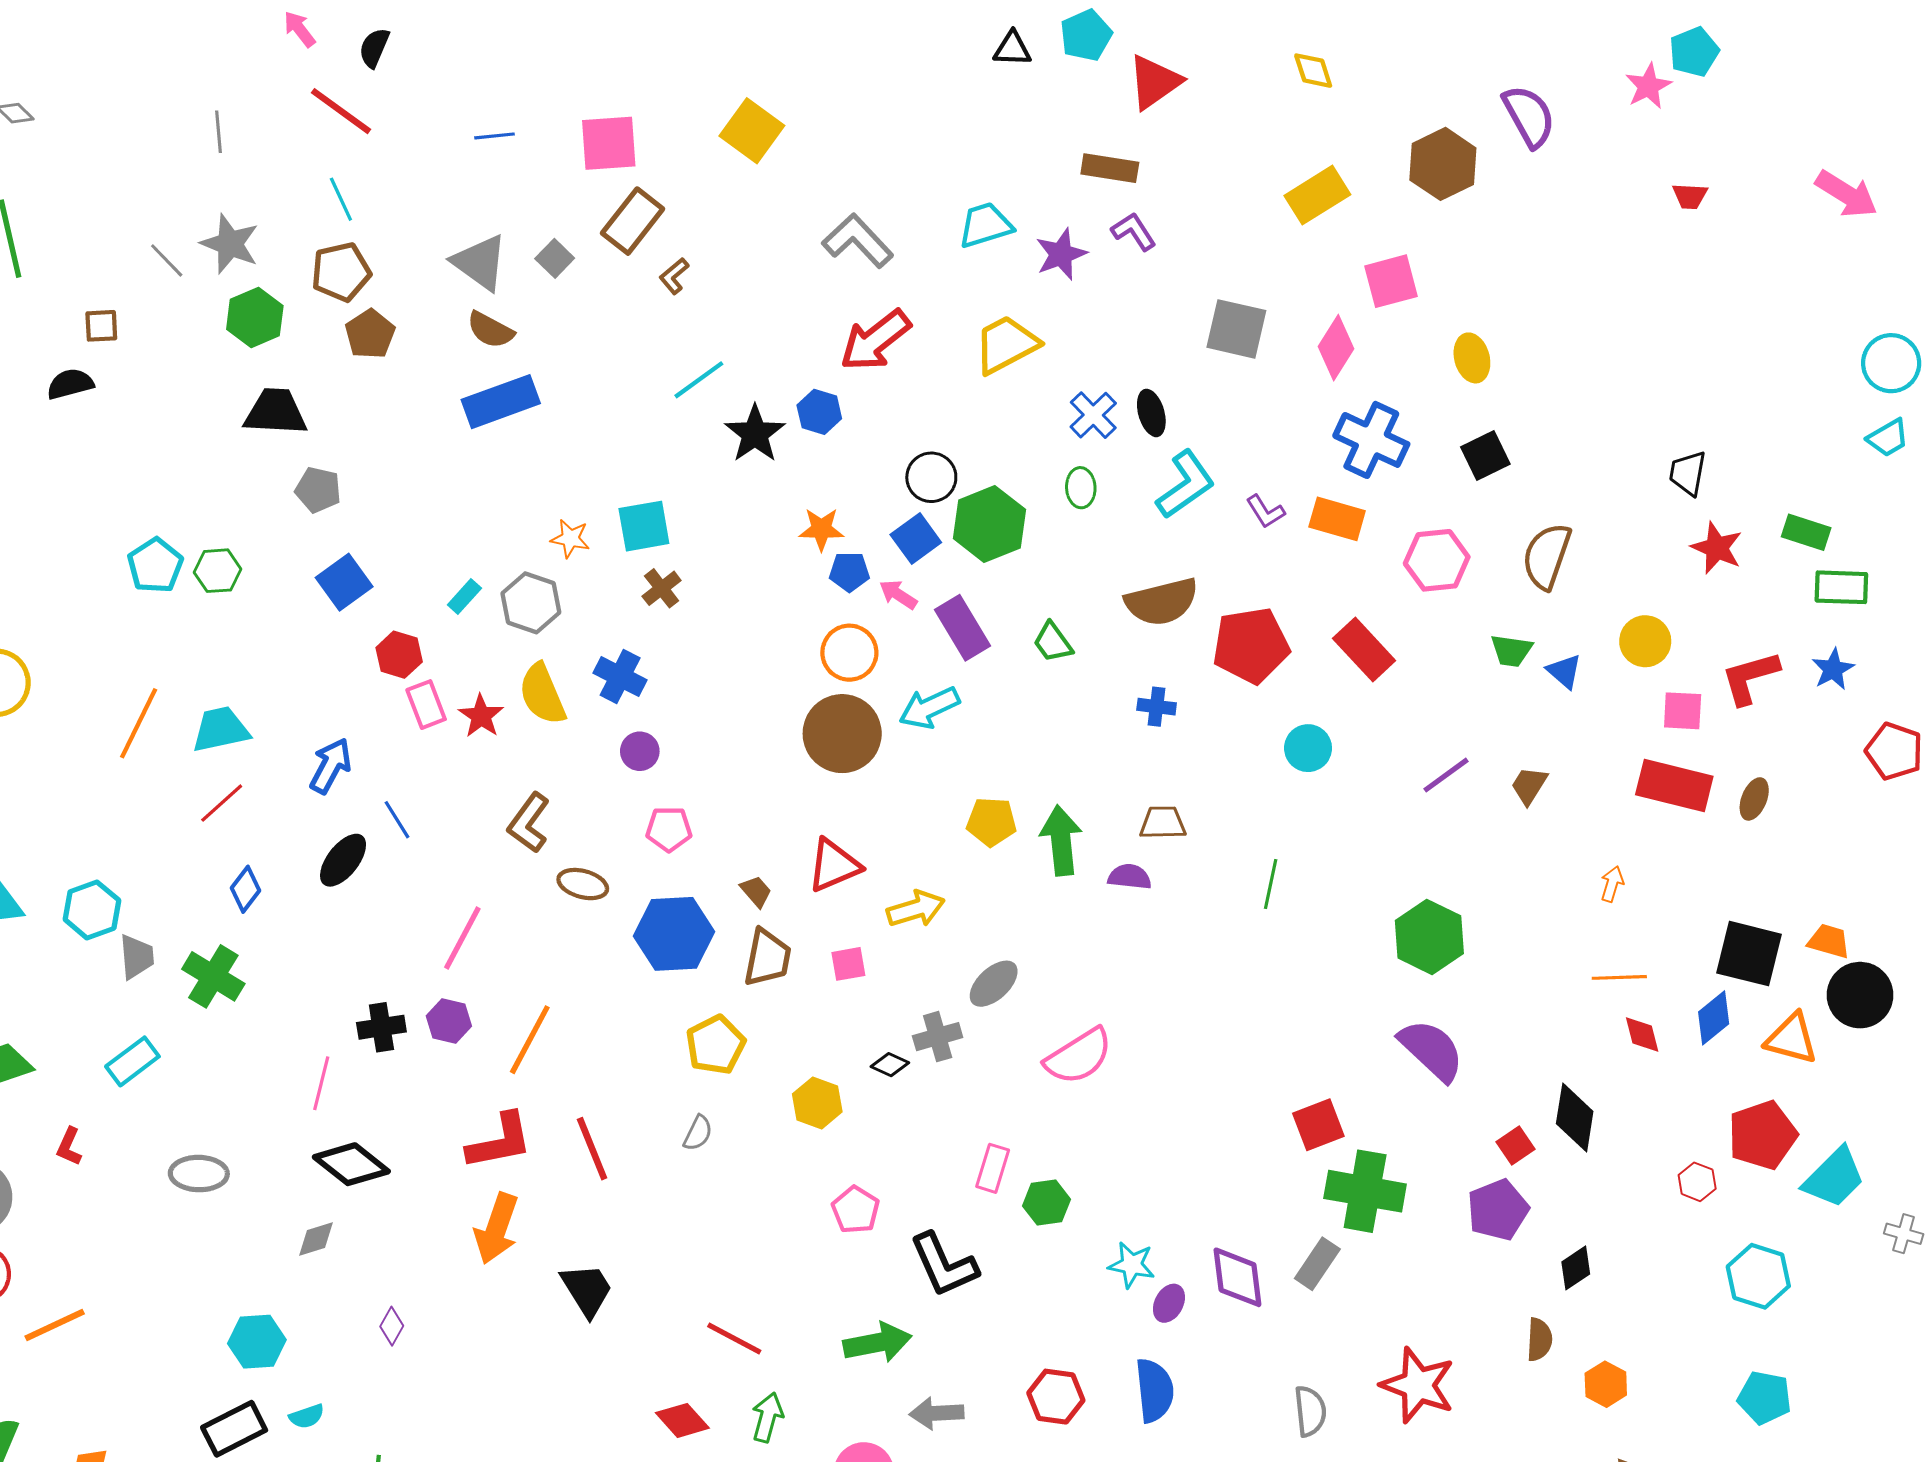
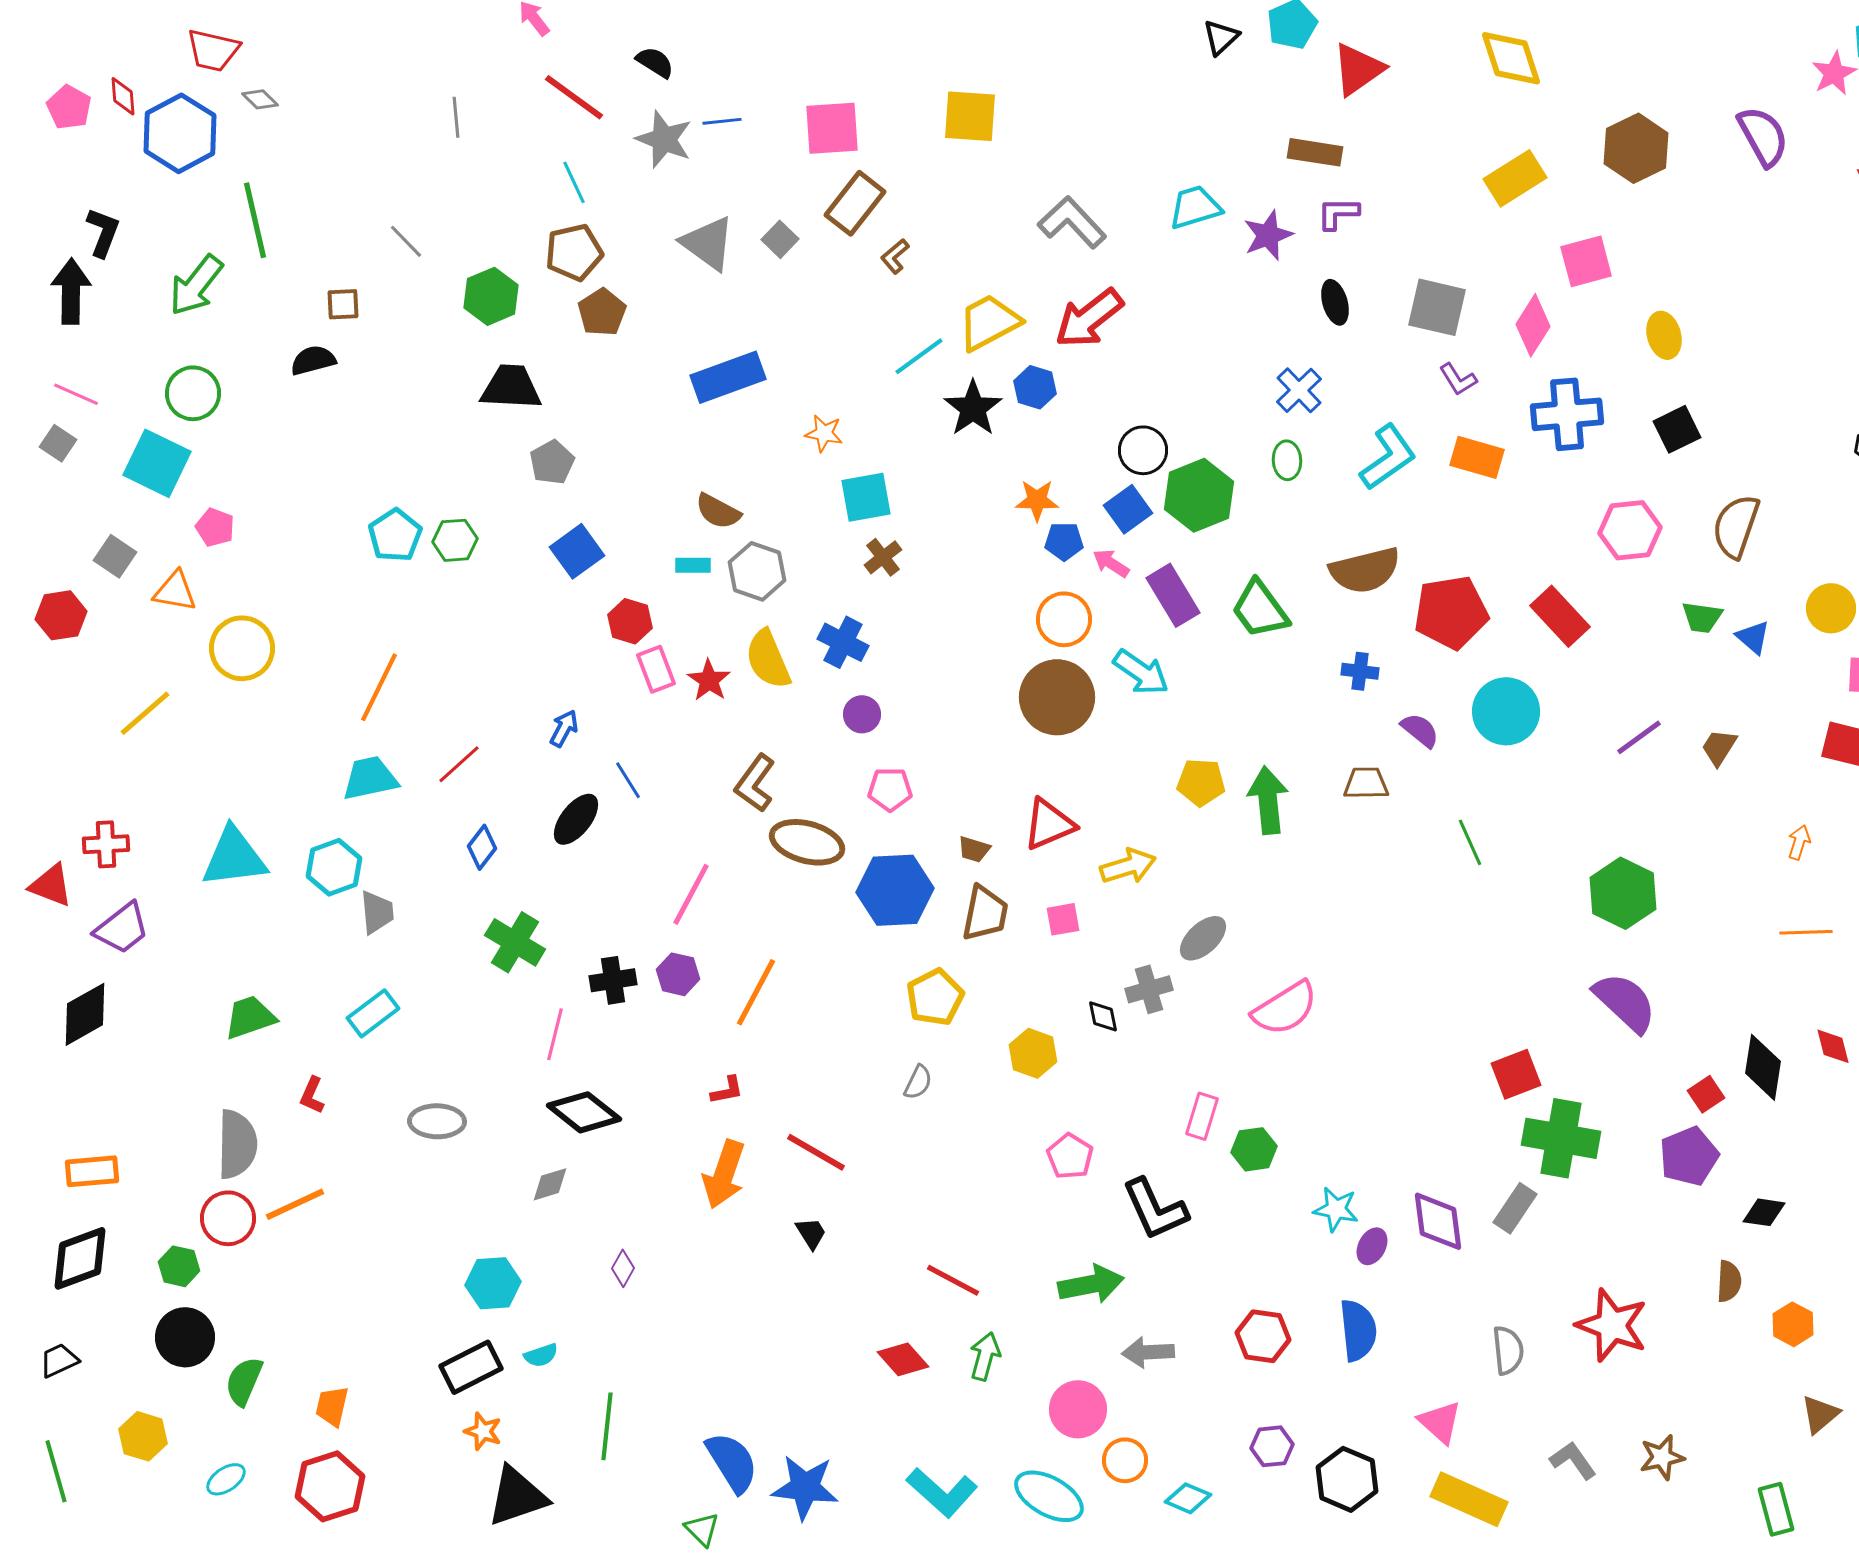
black semicircle: (374, 48) -> (655, 62), moved, turned 99
black triangle: (1012, 49) -> (1221, 37), turned -45
yellow diamond: (1313, 71) -> (1511, 58), size x1.6
purple semicircle: (1529, 116) -> (1763, 136), moved
yellow square: (752, 131) -> (970, 116), turned -32
purple L-shape: (1134, 231) -> (1338, 213), turned -57
gray star: (230, 244) -> (664, 139), moved
brown semicircle: (490, 330) -> (718, 511), moved
yellow trapezoid: (1006, 344) -> (989, 322), moved
black ellipse: (1151, 413) -> (1335, 302), moved
blue cross: (1371, 440) -> (1567, 414), turned -30
gray pentagon: (318, 490) -> (552, 462), turned 30
purple L-shape: (1265, 512) -> (1458, 379), moved
orange rectangle: (1337, 519) -> (1477, 457), moved
orange star: (570, 539) -> (824, 433), moved
cyan rectangle: (464, 597) -> (693, 565), turned 48
green trapezoid: (1053, 642) -> (1260, 609), size x1.5
cyan arrow: (929, 708) -> (1141, 672), turned -120
cyan trapezoid: (221, 729) -> (370, 778), moved
cyan circle: (1308, 748) -> (1506, 711), size x1.5
blue arrow: (331, 766) -> (564, 728), size x0.7
purple semicircle: (1130, 877) -> (1420, 730), moved, turned 33
brown ellipse: (583, 884) -> (807, 842), size x1.5
green line: (1271, 884) -> (1470, 842), turned -36
brown trapezoid: (756, 891) -> (974, 849), turned 148
green cross: (213, 976) -> (515, 942), moved
red diamond: (1642, 1034) -> (1833, 1046), moved
black diamond: (890, 1065) -> (1103, 1016), turned 54
red L-shape: (500, 1141) -> (727, 1090), size x0.5
red line: (592, 1149) -> (816, 1152), moved, turned -38
black diamond: (1576, 1268) -> (1764, 1212), turned 42
black trapezoid: (587, 1290) -> (811, 1233), size x0.6
orange line: (55, 1325) -> (295, 1204), moved

